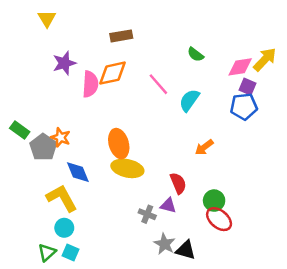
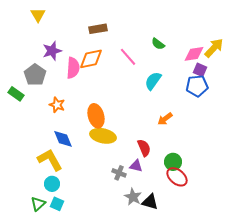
pink line: (158, 84) -> (128, 57), moved
green rectangle: (20, 130) -> (16, 94), moved
orange star: (61, 137) -> (57, 105), moved
gray pentagon: (43, 147) -> (35, 75), moved

